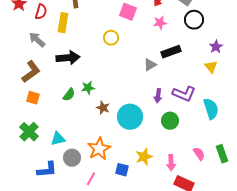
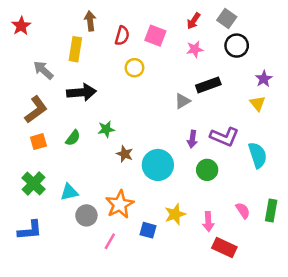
red semicircle: (41, 12) -> (122, 36), moved
green semicircle: (69, 95) -> (73, 138), moved
orange square: (33, 98) -> (38, 142), turned -32
green rectangle: (222, 154) -> (271, 211), turned 30
blue L-shape: (47, 170) -> (30, 230), moved

